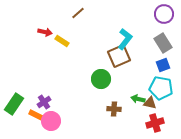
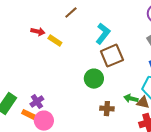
cyan L-shape: (125, 39) -> (103, 34), moved

